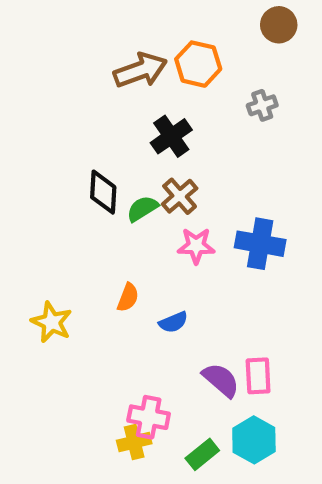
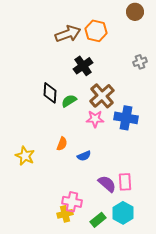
gray cross: (262, 105) -> (140, 62), moved
brown cross: (180, 196) -> (102, 96), moved, size x1.4

